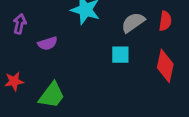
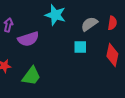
purple semicircle: (48, 43) -> (28, 39), size x1.5

